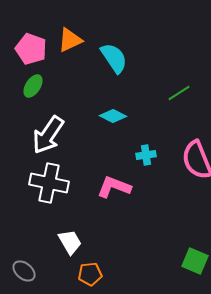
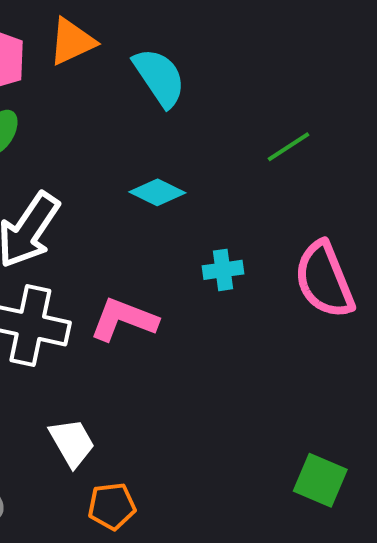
pink L-shape: (114, 187) -> (124, 320), moved

